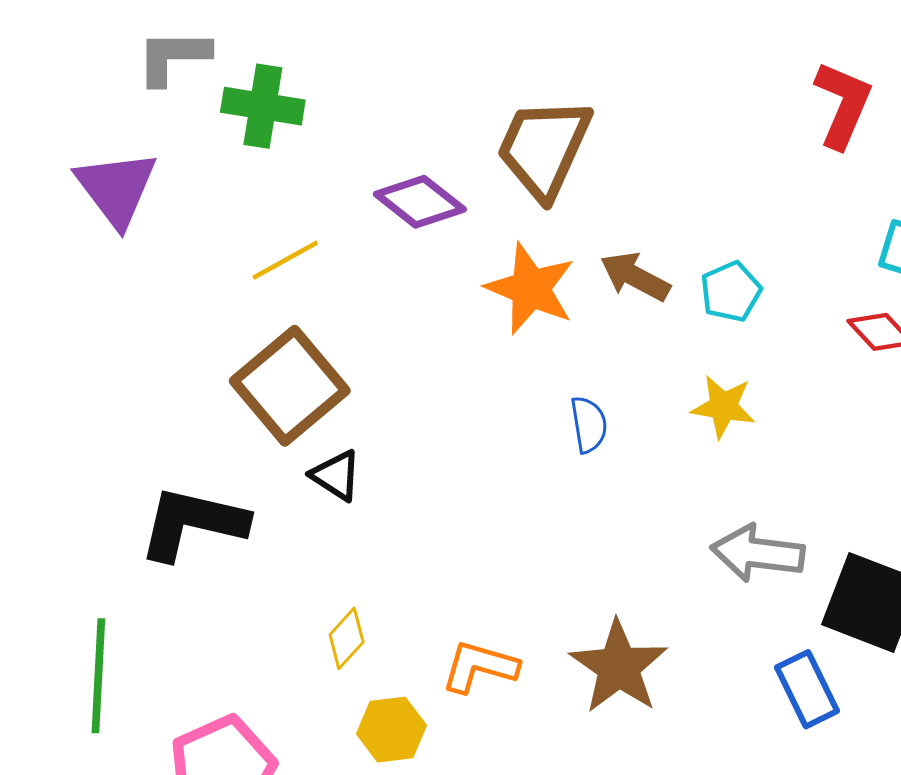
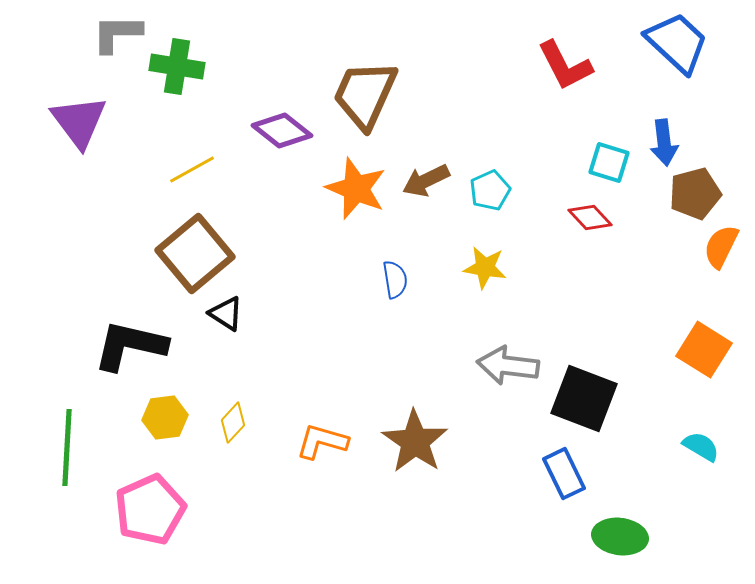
red L-shape: (843, 105) -> (565, 66), turned 130
brown arrow: (635, 277) -> (426, 181), turned -54
blue rectangle: (807, 689) -> (564, 474), moved
yellow hexagon: (391, 730) -> (165, 418), moved

